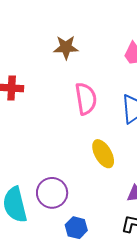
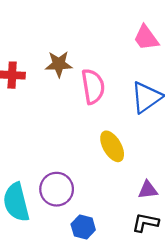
brown star: (66, 47) -> (59, 64), moved

